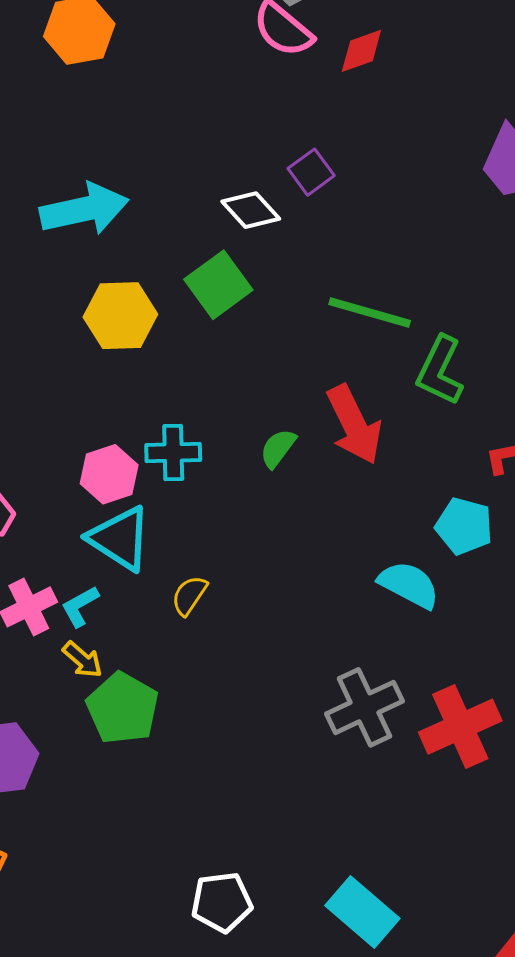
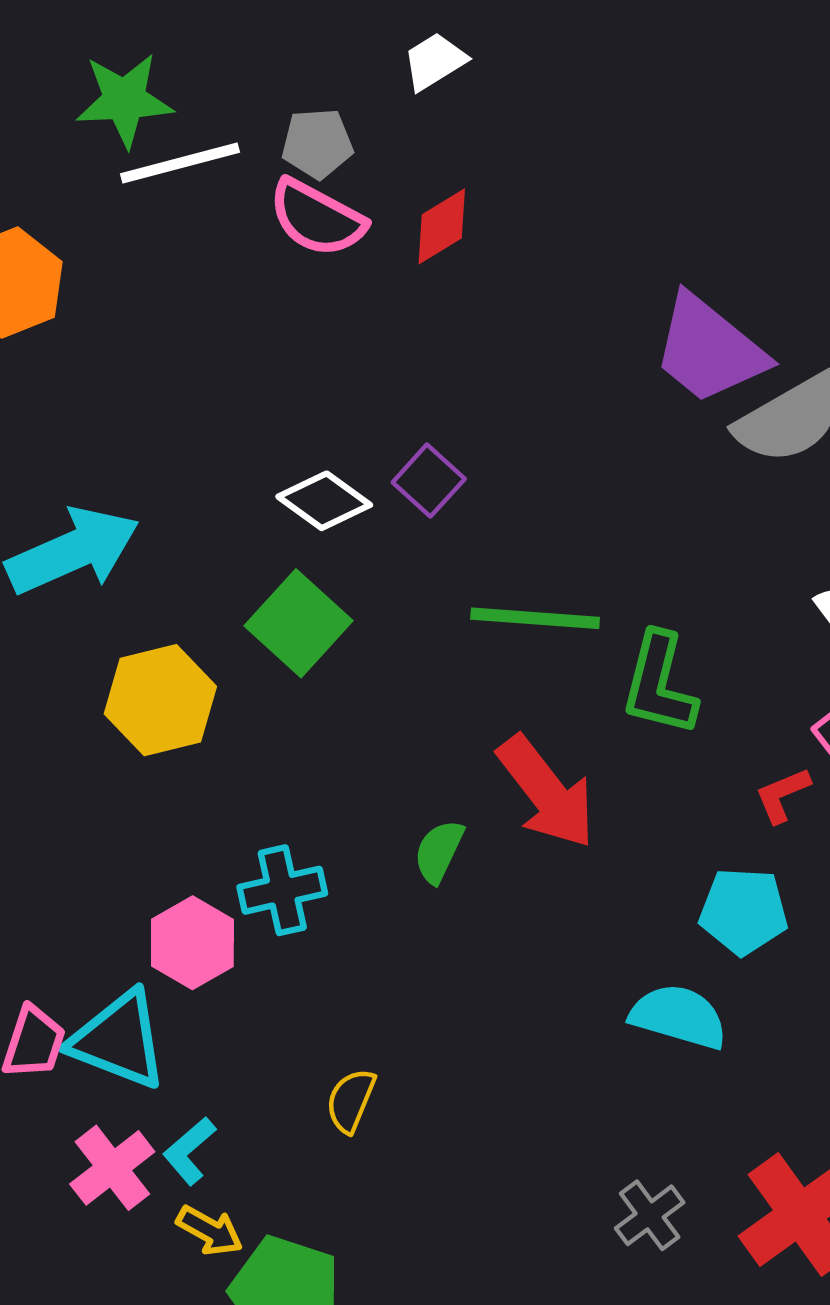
purple square: (311, 172) -> (429, 481), moved
cyan triangle: (120, 538) -> (119, 1040), moved
gray cross: (365, 707) -> (650, 1215), size x0.6

